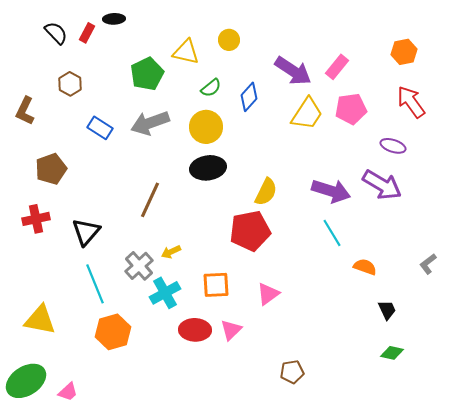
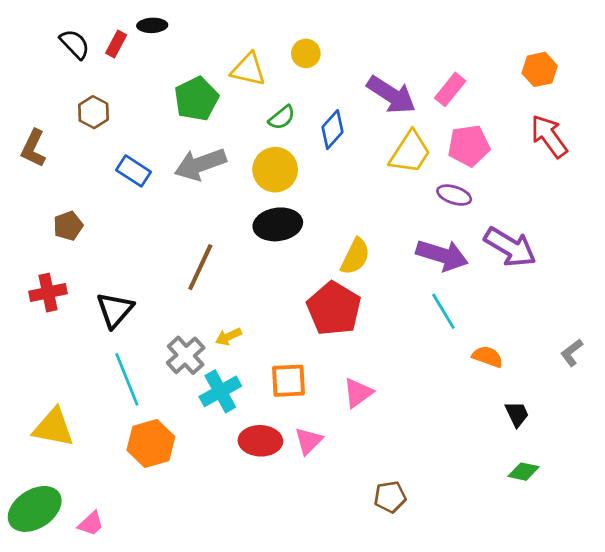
purple ellipse: (393, 146) -> (454, 195), moved
brown pentagon: (51, 169) -> (68, 226), size x0.7
red pentagon: (250, 231) -> (334, 309), turned -30

